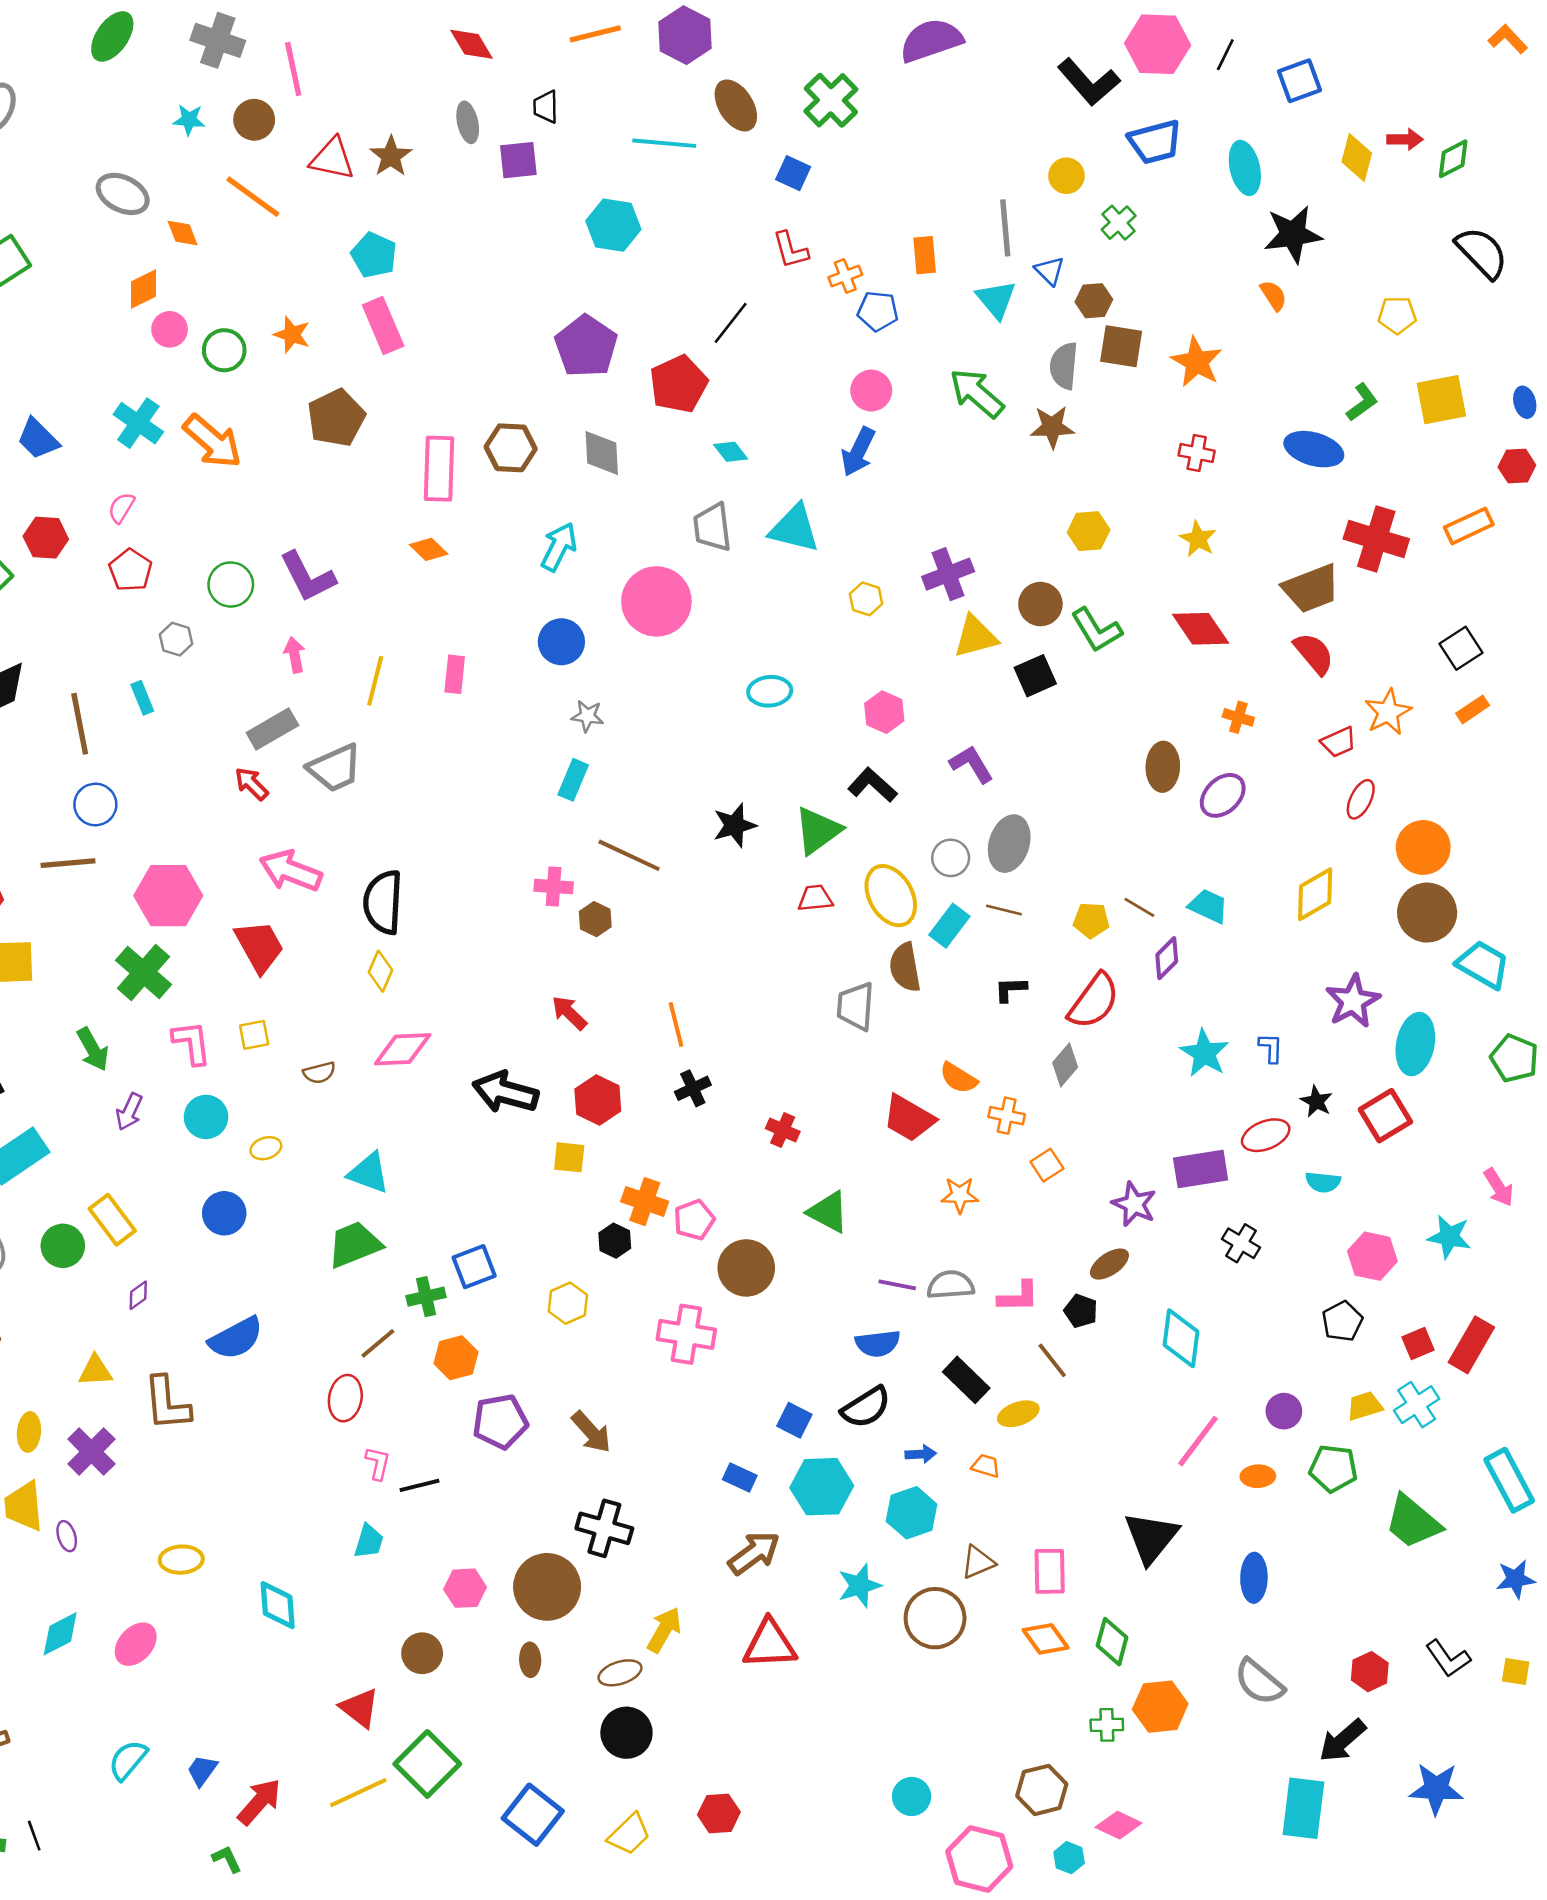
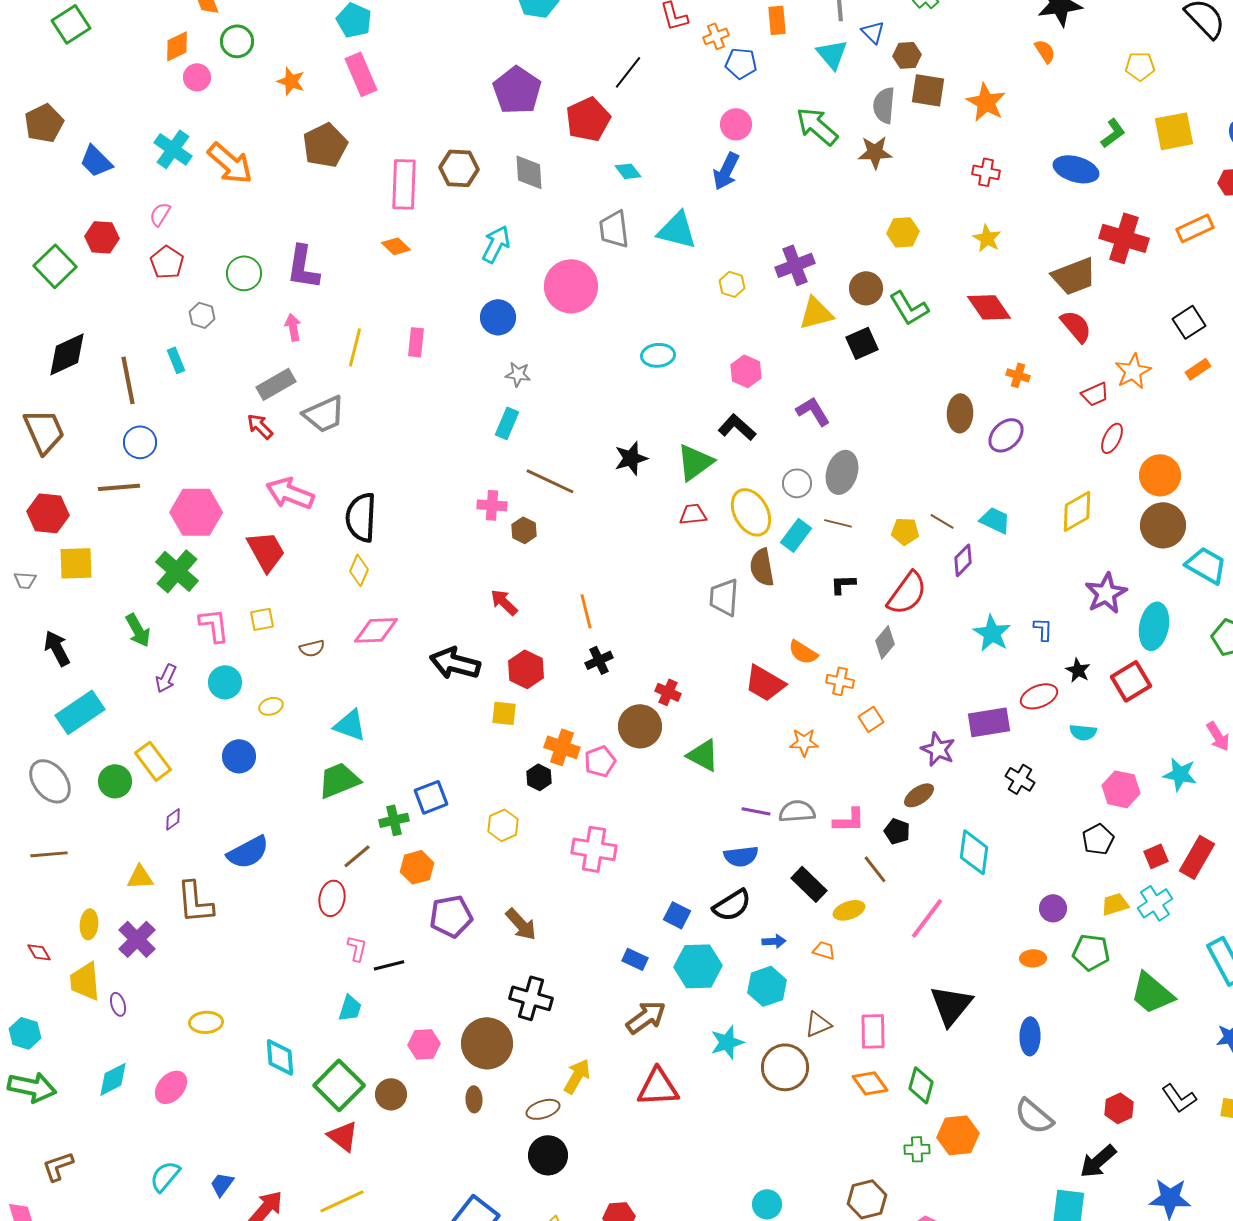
green circle: (224, 350) -> (237, 41), moved
purple L-shape: (308, 577) -> (303, 267), turned 36
brown circle: (746, 1268) -> (640, 726), moved
pink line: (1198, 1441) -> (927, 918), moved
green square: (427, 1764) -> (339, 1085), moved

